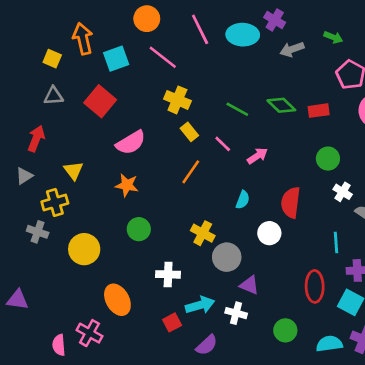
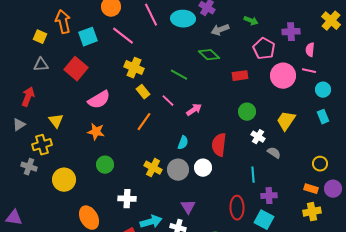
green diamond: (281, 105) -> (209, 55), moved
gray circle: (227, 257) -> (178, 170), moved
purple triangle: (249, 285) -> (188, 207), turned 35

